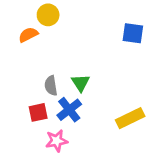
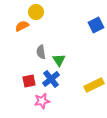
blue square: (133, 33) -> (96, 25), turned -35
gray semicircle: (51, 86) -> (41, 52), moved

